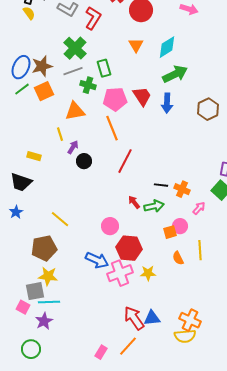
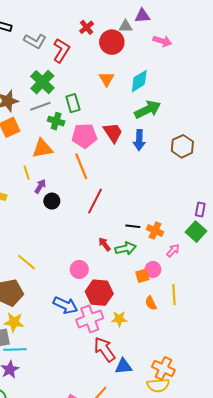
red arrow: (134, 318) -> (104, 349), moved

